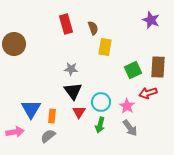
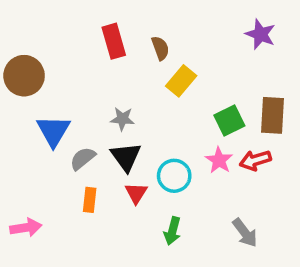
yellow rectangle: (105, 47) -> (181, 81), turned 30
pink star: (127, 106) -> (219, 160), moved
blue triangle: (31, 109) -> (53, 131), moved
green arrow: (100, 125) -> (172, 231), moved
gray arrow: (130, 128) -> (245, 233), moved
gray semicircle: (48, 136) -> (83, 159), moved

